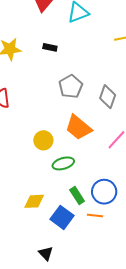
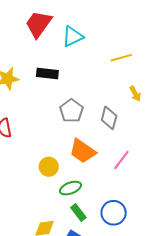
black rectangle: (50, 47) -> (47, 74), size x1.5
green rectangle: (77, 196) -> (78, 213), moved

